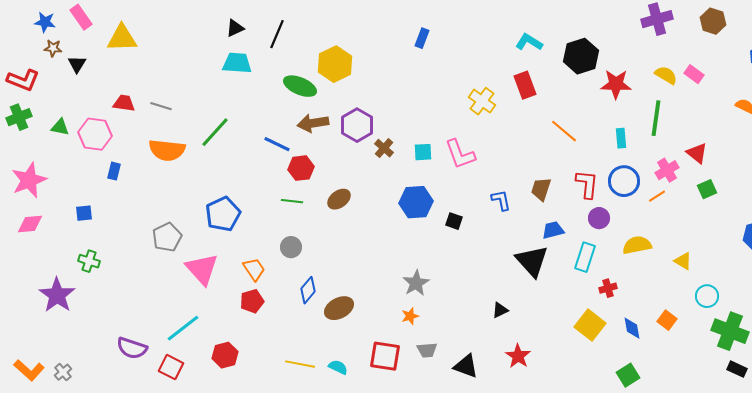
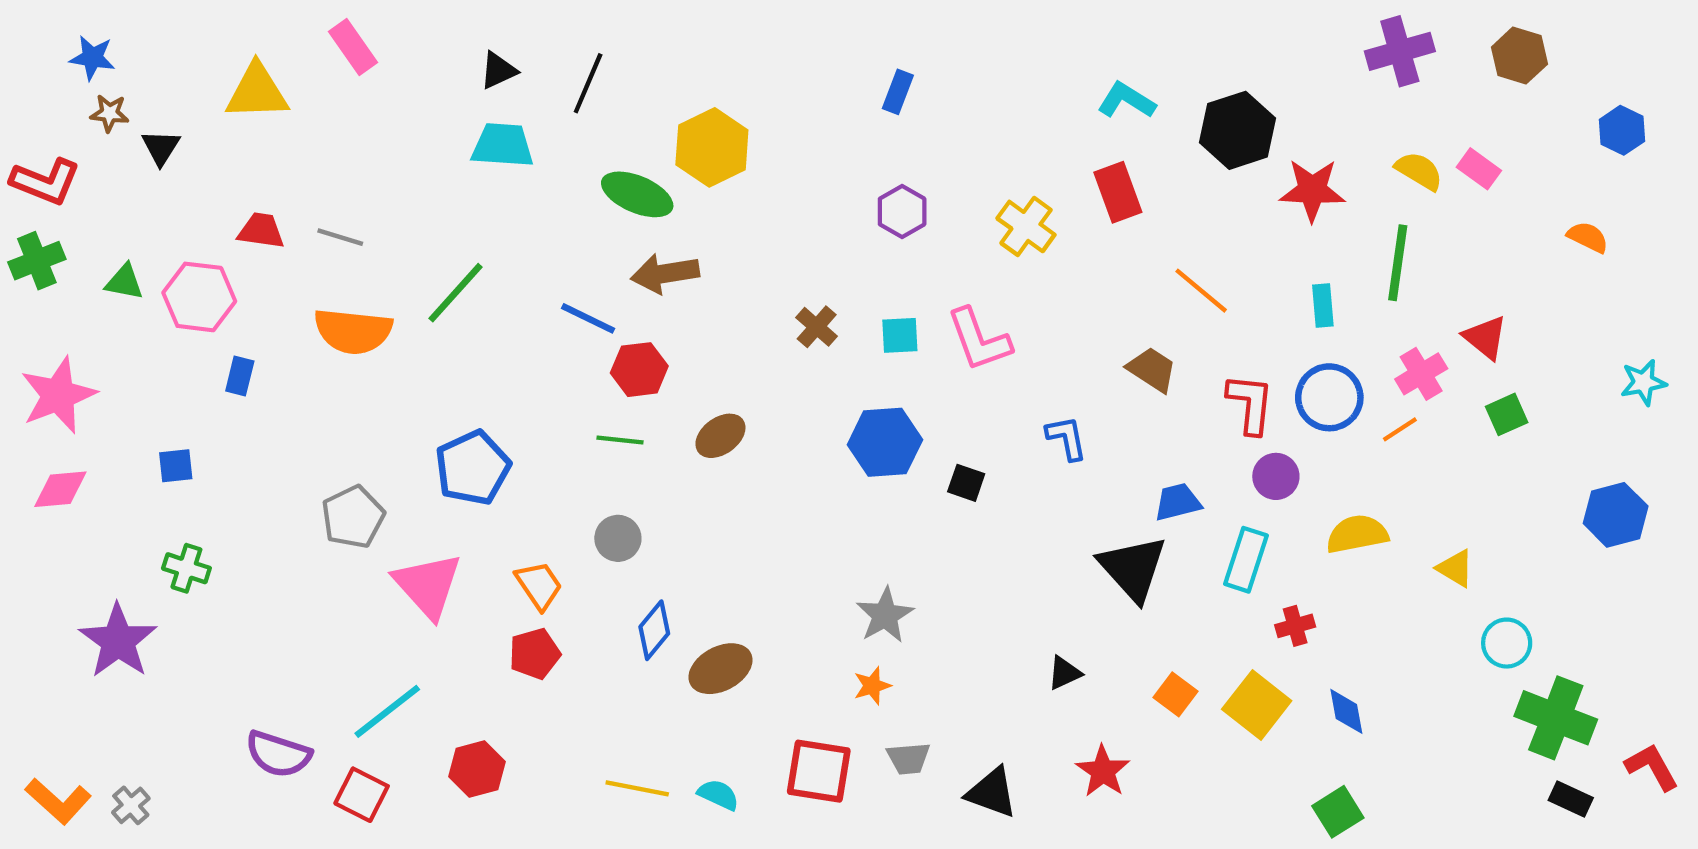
pink rectangle: (81, 17) -> (353, 47), moved
purple hexagon: (357, 125) -> (902, 211), moved, size x0.7
brown trapezoid: (541, 189) -> (1152, 370), moved, turned 105
orange square: (667, 320) -> (1176, 694), moved

